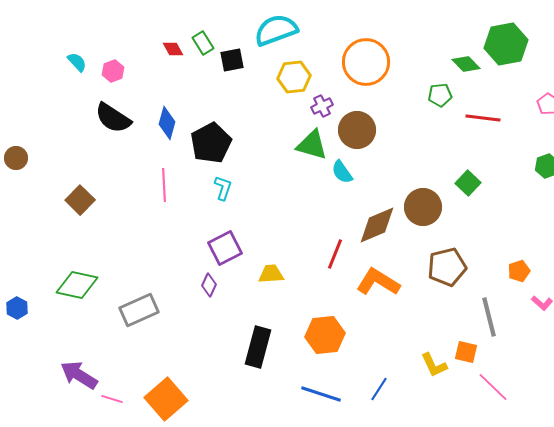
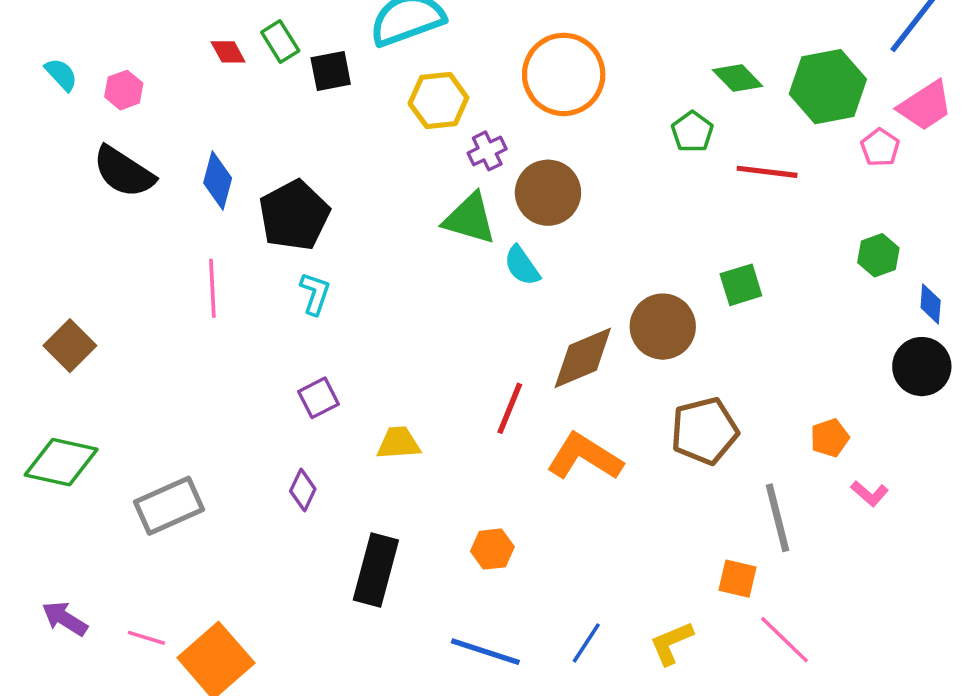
green hexagon: (506, 44) -> (828, 87), moved
green pentagon: (440, 95) -> (692, 132), turned -30
green square: (468, 183) -> (741, 285), turned 30
brown square: (80, 200) -> (70, 346), moved
purple square: (225, 248) -> (318, 398), size x0.7
purple diamond: (209, 285) -> (303, 490), moved
orange hexagon: (325, 335) -> (492, 549), size x0.6
yellow L-shape: (434, 365) -> (671, 643), moved, turned 92
purple arrow: (79, 375) -> (65, 619), size x0.7
pink line: (112, 399) -> (146, 638), moved

